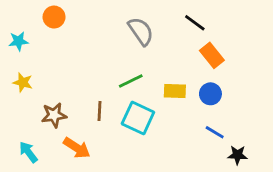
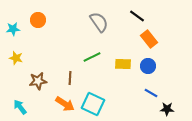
orange circle: (54, 17) -> (38, 20), moved
cyan square: (138, 118) -> (93, 104), moved
orange arrow: (77, 148) -> (65, 104), moved

